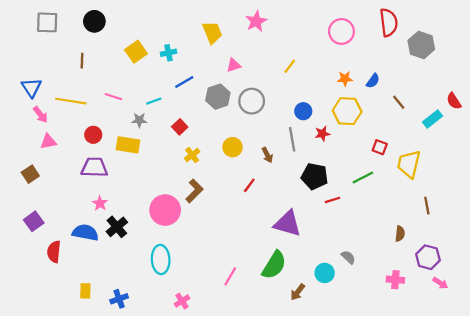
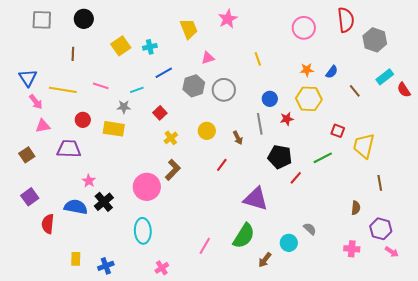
yellow line: (290, 66) -> (258, 59), turned -56
cyan rectangle: (432, 119) -> (385, 77), moved
purple trapezoid: (94, 167) -> (69, 149), moved
red line: (332, 200) -> (296, 178), turned -32

